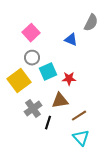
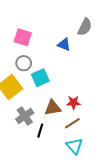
pink square: (31, 33) -> (23, 37), turned -30
red star: (69, 79) -> (73, 103), moved

